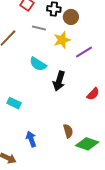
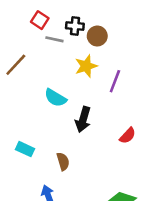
gray line: (39, 28) -> (54, 39), moved
purple line: (84, 52) -> (115, 81), turned -36
brown semicircle: (68, 131) -> (63, 161), moved

